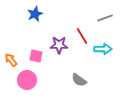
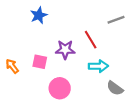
cyan arrow: (103, 49) -> (98, 66), moved
pink circle: (27, 80) -> (60, 88), moved
gray semicircle: (79, 80) -> (115, 88), moved

